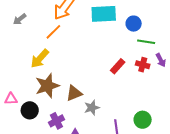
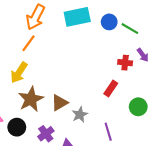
green line: (146, 42) -> (130, 29), moved, turned 30
red rectangle: (118, 66) -> (111, 89), moved
green circle: (143, 120) -> (138, 107), moved

